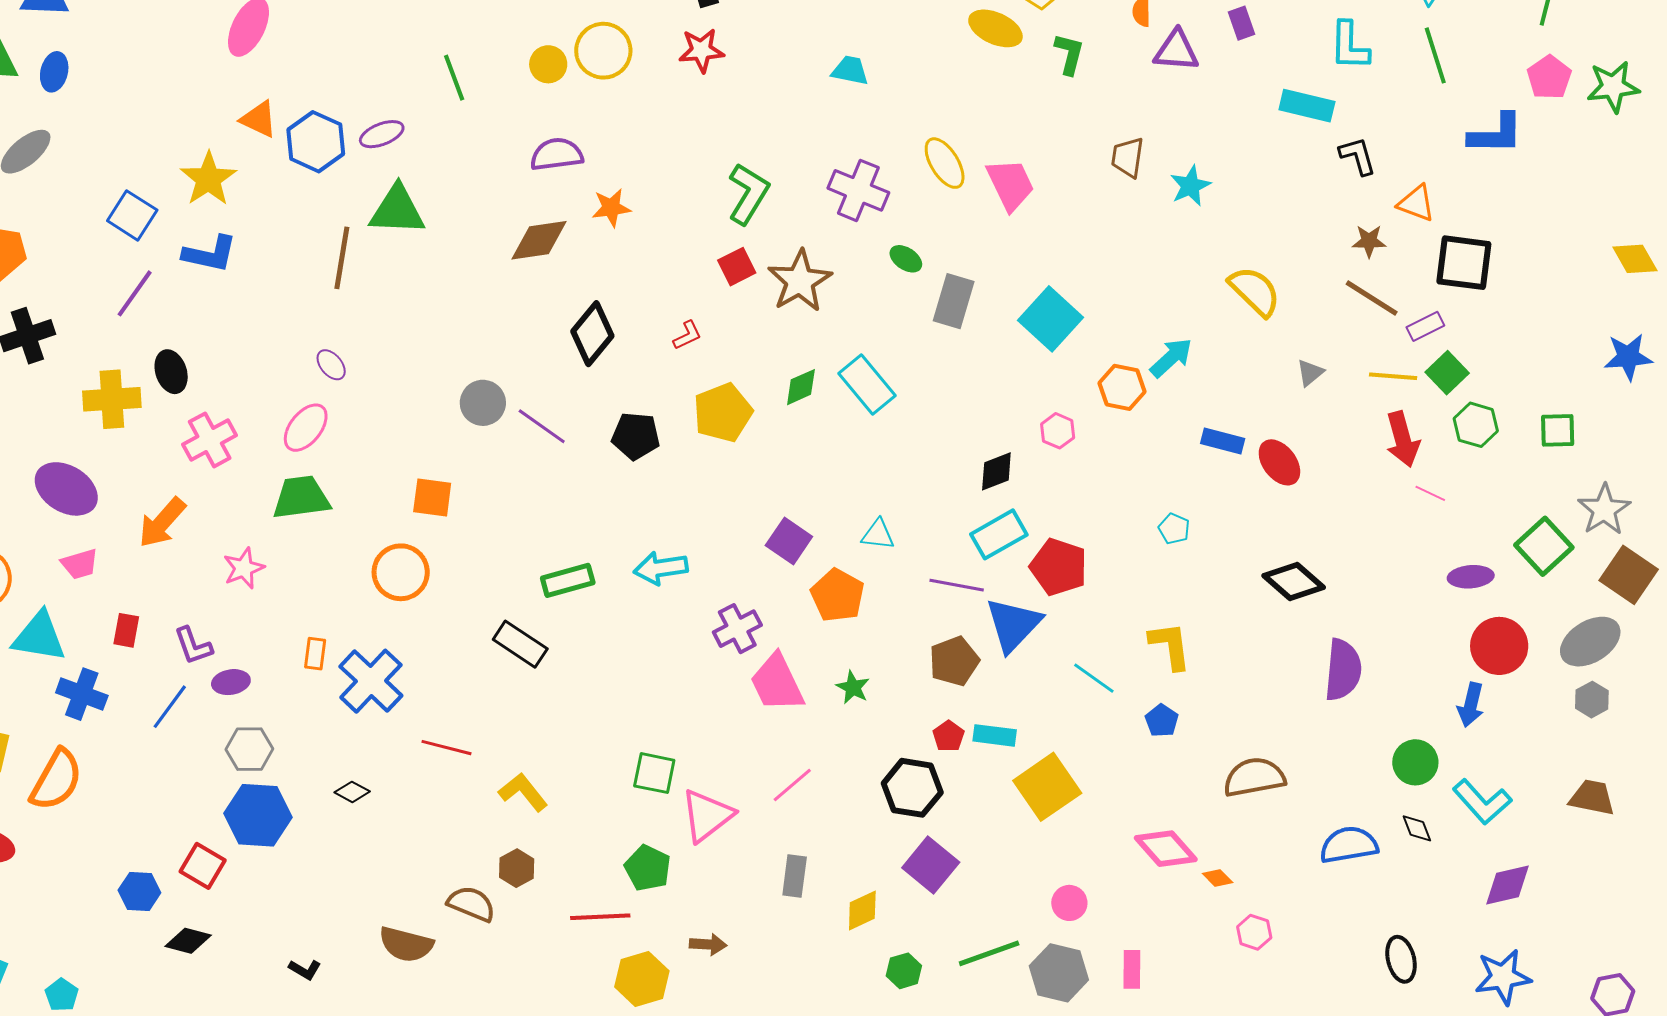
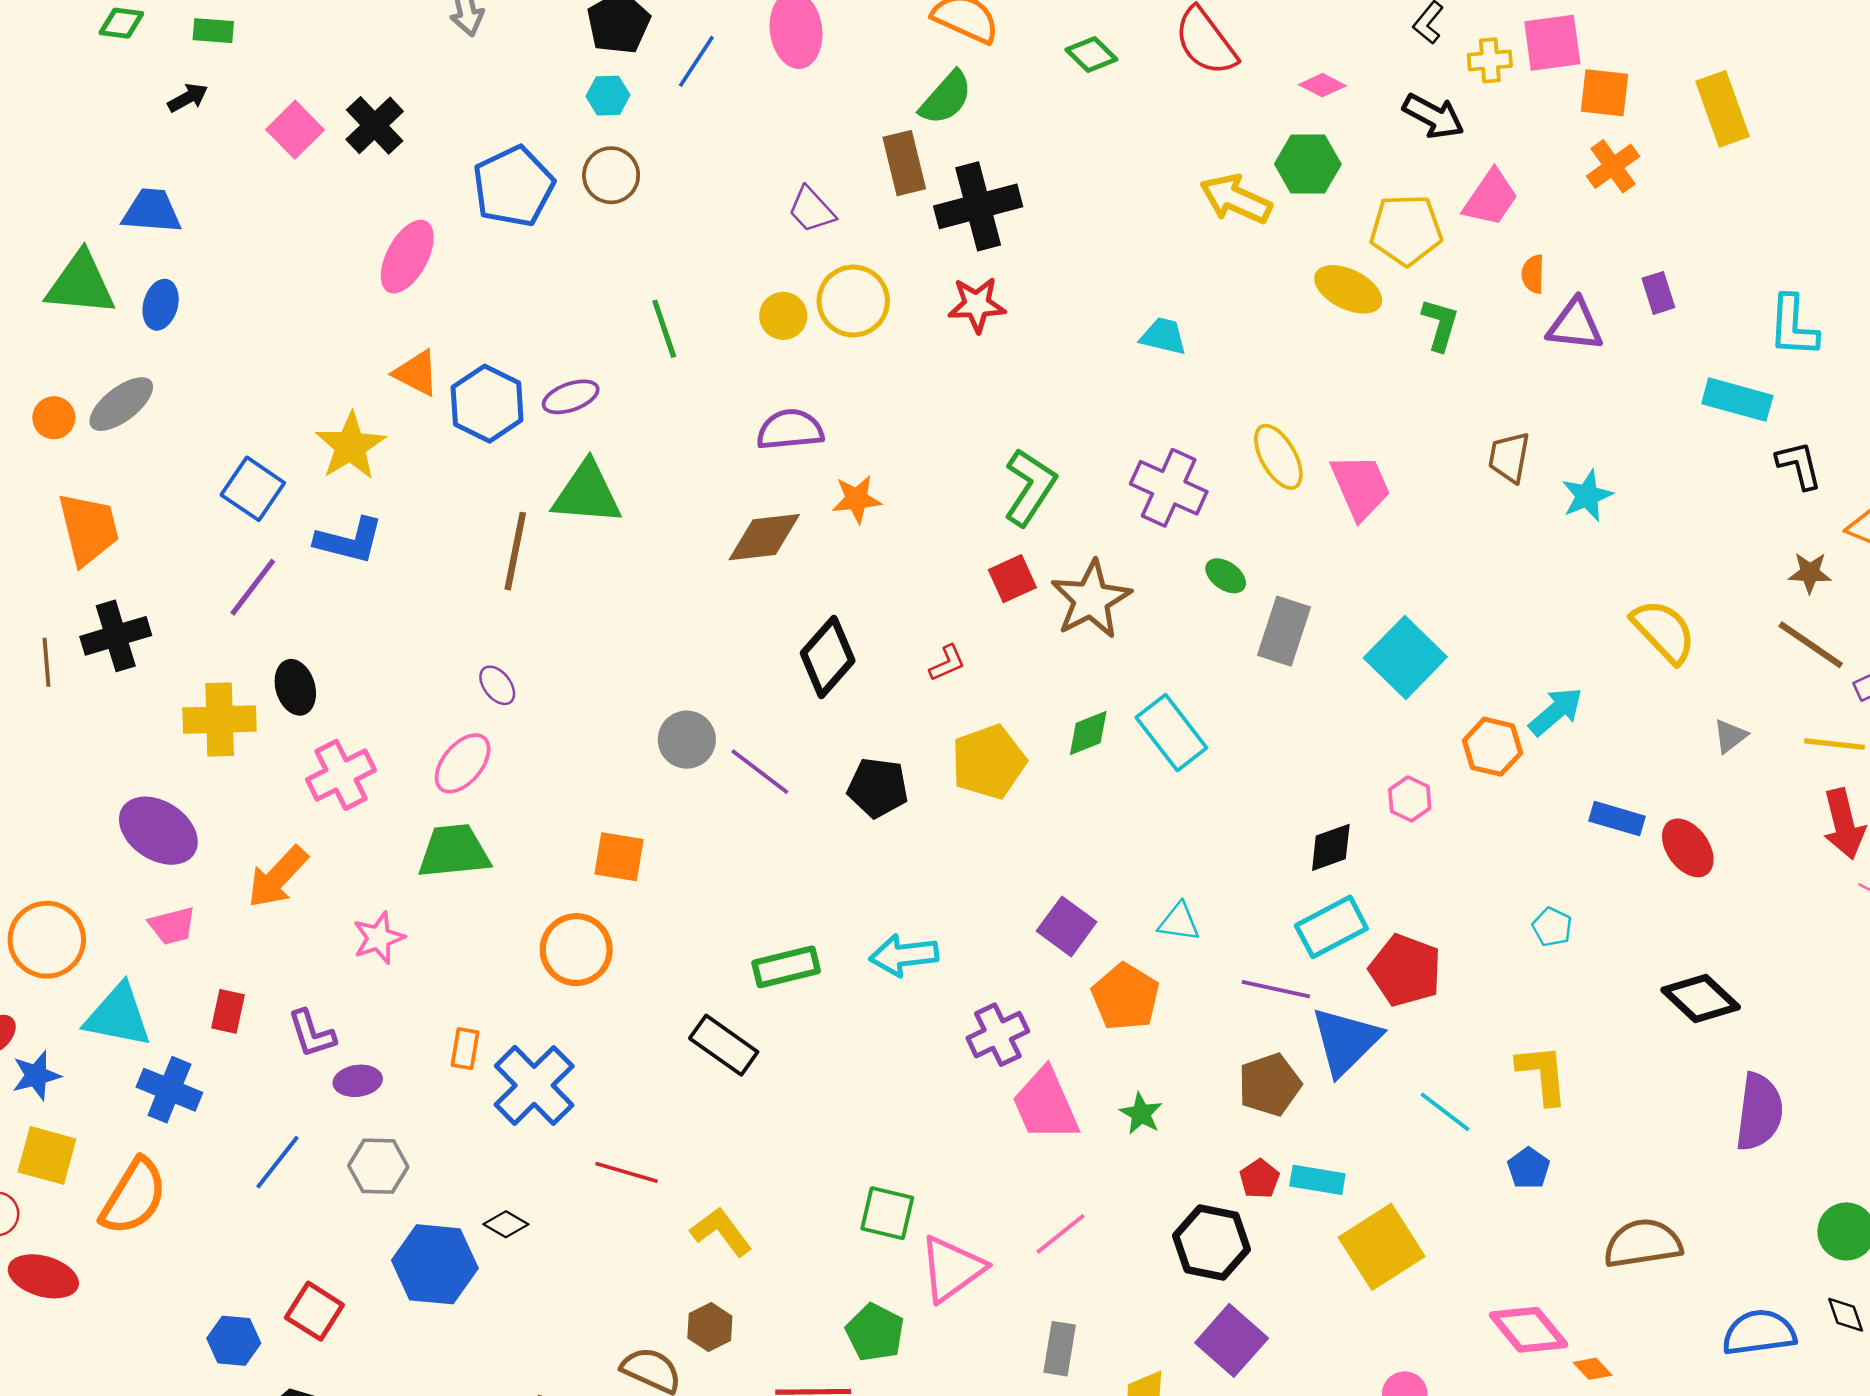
blue line: (170, 707) -> (278, 1162), moved
blue hexagon: (258, 815) -> (435, 1264), moved

